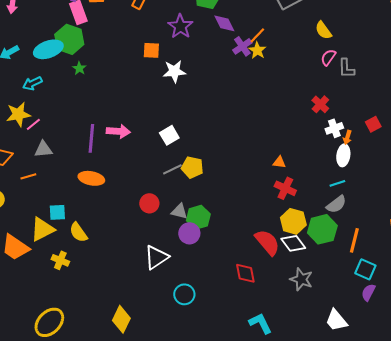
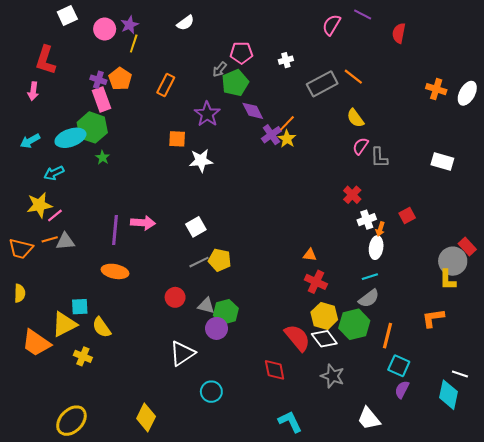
orange line: (28, 176) -> (50, 239), moved

